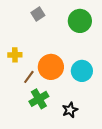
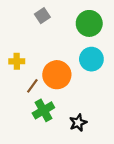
cyan circle: (82, 71) -> (91, 59), moved

